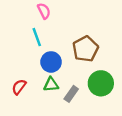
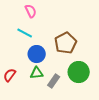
cyan line: (37, 37) -> (25, 33), turned -42

